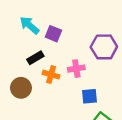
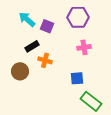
purple hexagon: (104, 47) -> (78, 17), moved
pink cross: (76, 69) -> (84, 47), moved

